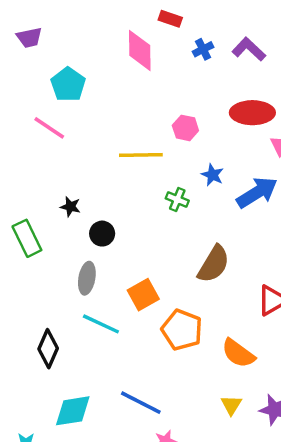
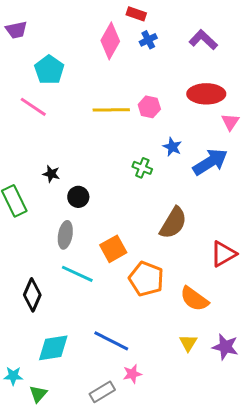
blue cross: (203, 49) -> (148, 40), moved
pink diamond: (140, 50) -> (110, 41), turned 30
yellow line: (141, 155) -> (111, 110), moved

